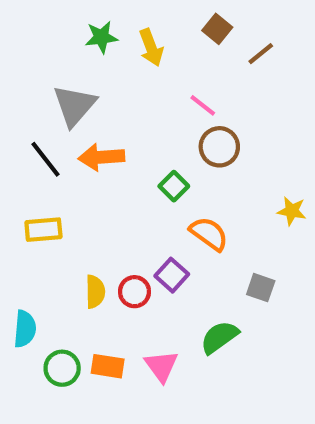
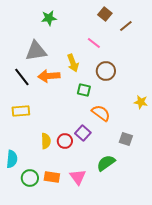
yellow arrow: (151, 48) -> (73, 63), moved
gray triangle: (74, 105) -> (36, 51), turned 40
pink line: (203, 105) -> (94, 43), moved
green square: (174, 186) -> (84, 90), turned -32

